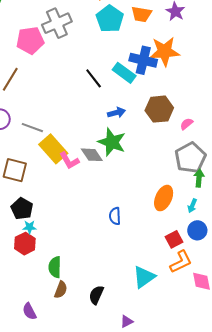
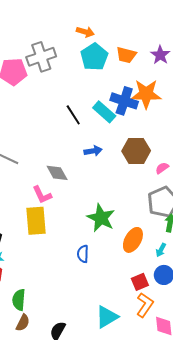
green star: (112, 142) -> (101, 218), moved
yellow rectangle: (53, 149) -> (36, 221), moved, turned 32
gray diamond: (92, 155) -> (57, 173), moved
orange L-shape: (181, 262) -> (145, 305), turned -35

